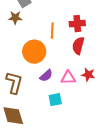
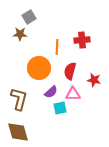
red semicircle: (78, 46) -> (70, 71), moved
red star: (88, 75) -> (94, 80), moved
cyan square: (55, 100) -> (60, 108), moved

